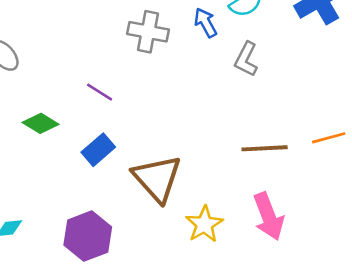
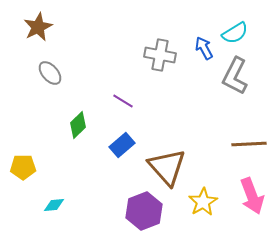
gray L-shape: (246, 59) -> (235, 76), size x1.4
green diamond: (41, 123) -> (78, 125), turned -76
purple hexagon: (88, 236) -> (144, 211), moved

